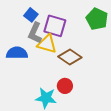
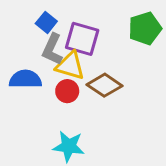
green pentagon: (97, 19) -> (145, 28), turned 30
red circle: (65, 86) -> (67, 91), moved

